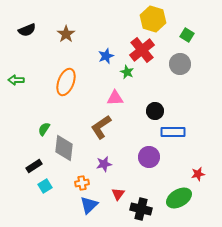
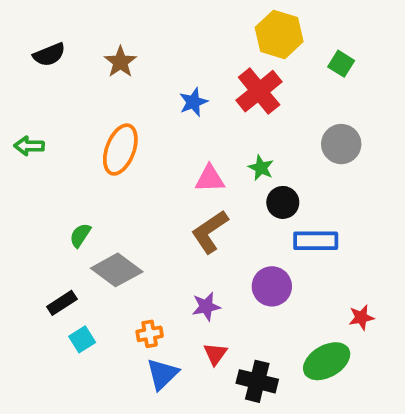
gray circle: (180, 64) -> (341, 144), moved
green star: (127, 72) -> (261, 168), moved
brown L-shape: (101, 127) -> (210, 232), moved
gray diamond: (64, 148) -> (117, 270), turned -60
purple star: (104, 164) -> (206, 306), moved

